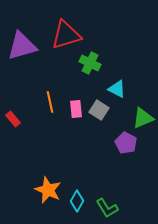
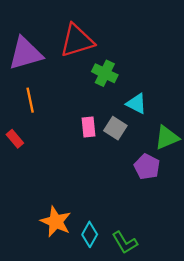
orange line: (50, 102) -> (30, 100), moved

